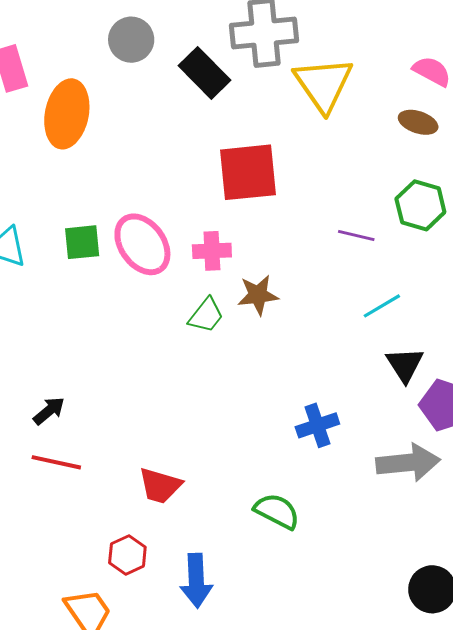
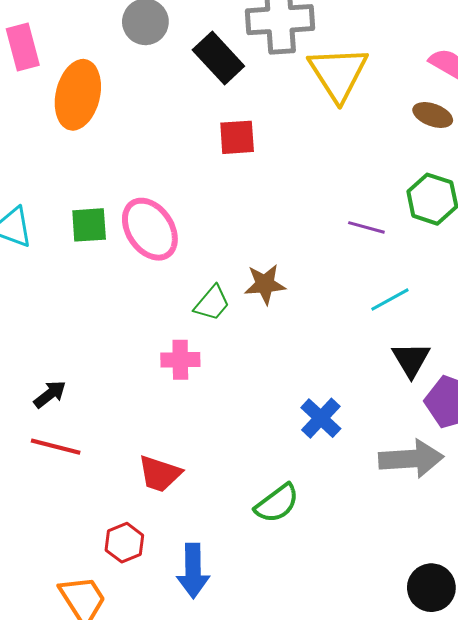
red square: (248, 172) -> (237, 137), moved, size x0.6
pink cross: (212, 251) -> (180, 360), moved
blue cross: (317, 425) -> (321, 418), turned -30
green semicircle: (277, 511) -> (277, 503), turned 114

